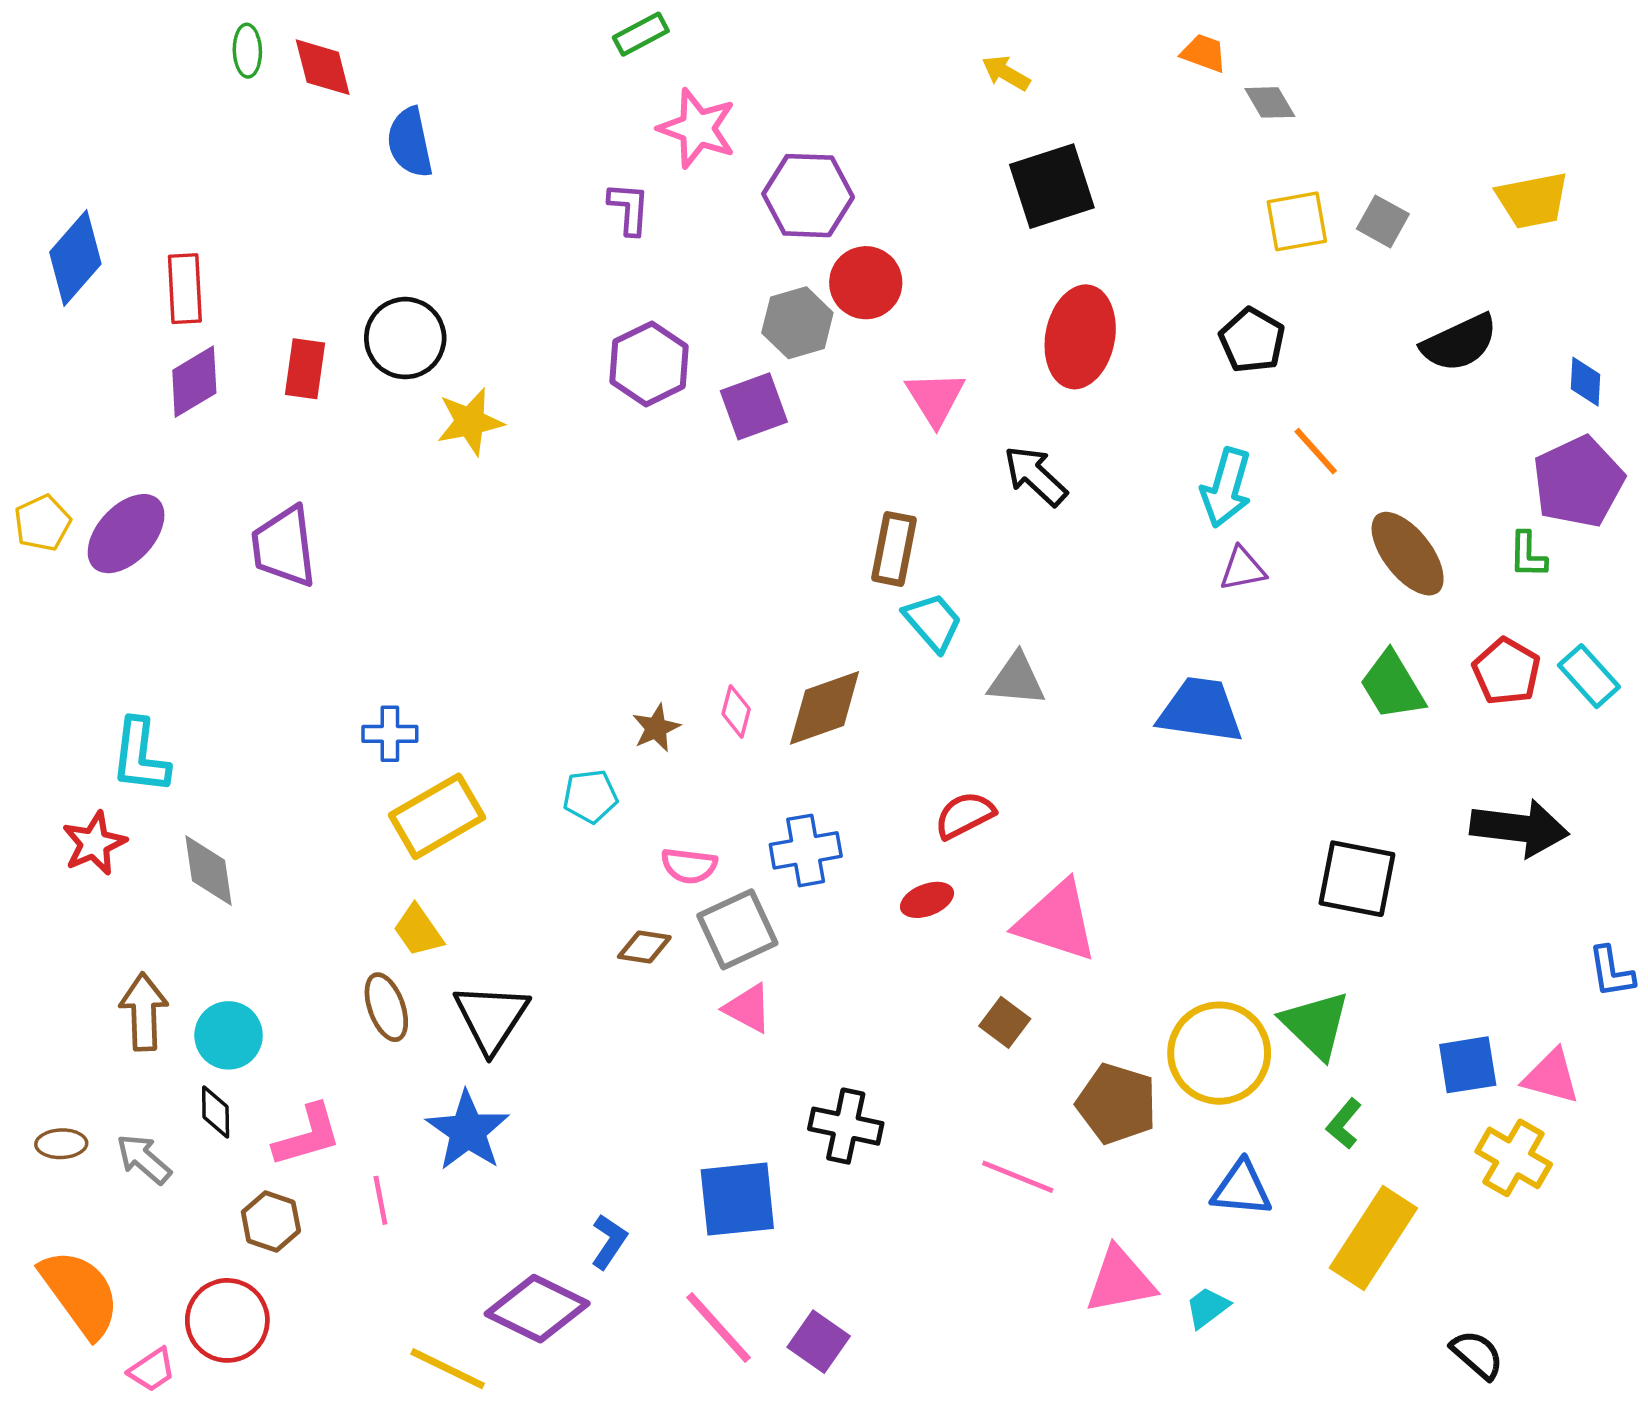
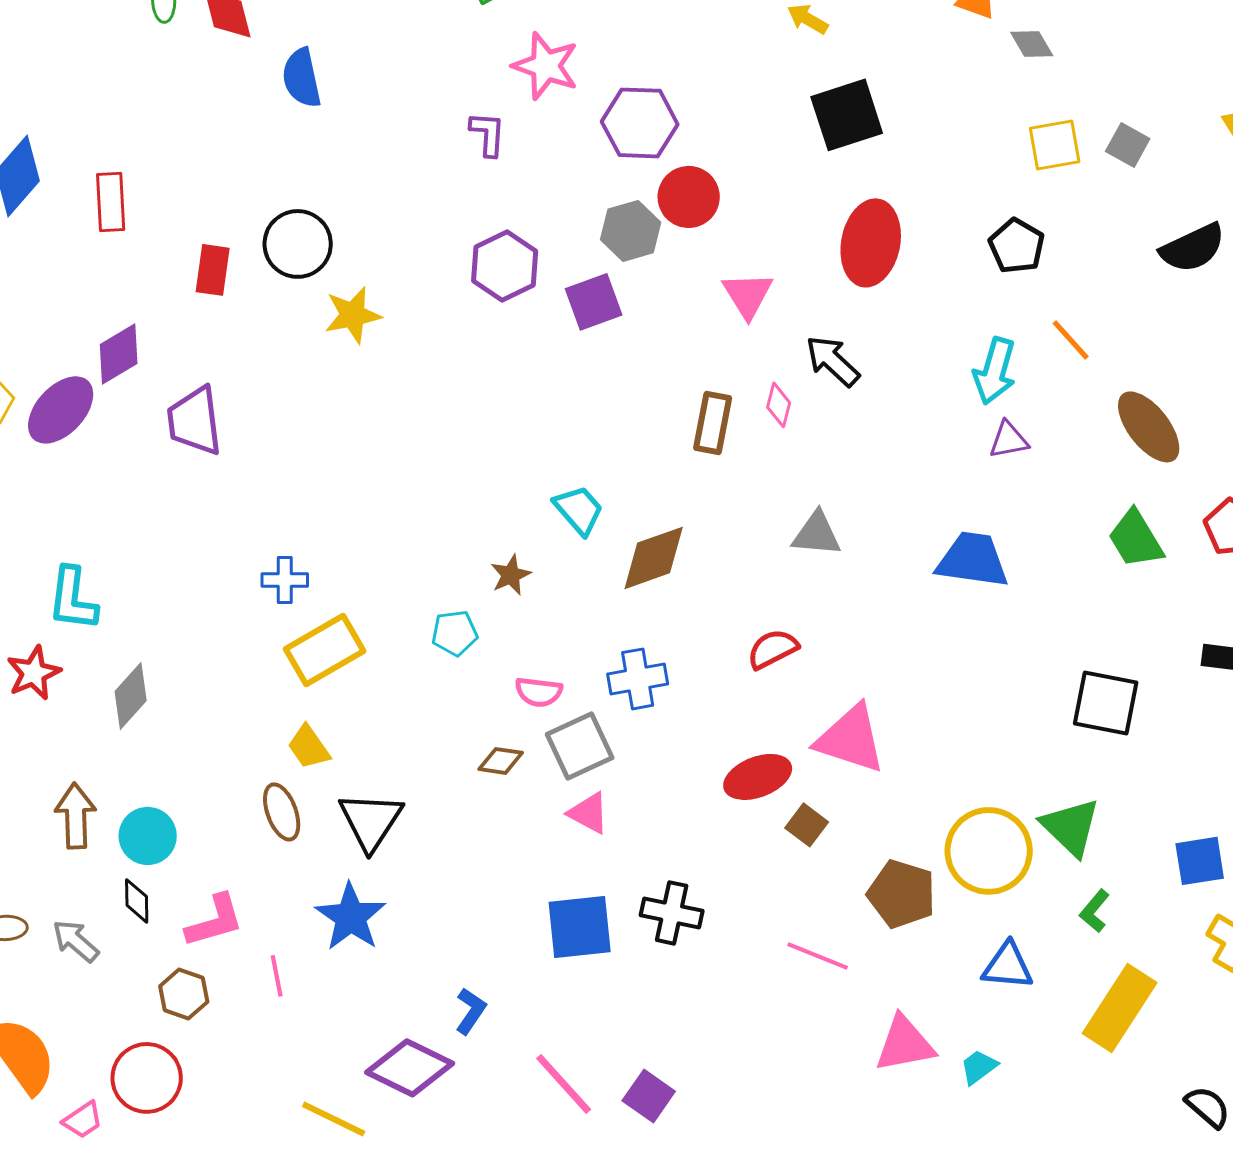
purple diamond: (194, 382) -> (119, 354), moved
cyan trapezoid: (933, 622) -> (579, 510), moved
pink diamond: (736, 711) -> (779, 405), moved
gray diamond: (208, 870) -> (131, 696), turned 50
red ellipse: (927, 900) -> (758, 777), moved, size x1.5
blue square: (737, 1199) -> (580, 927), moved

